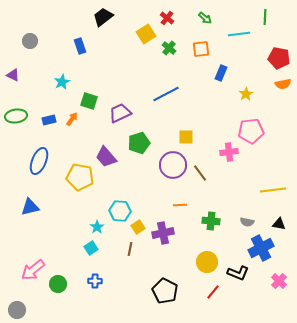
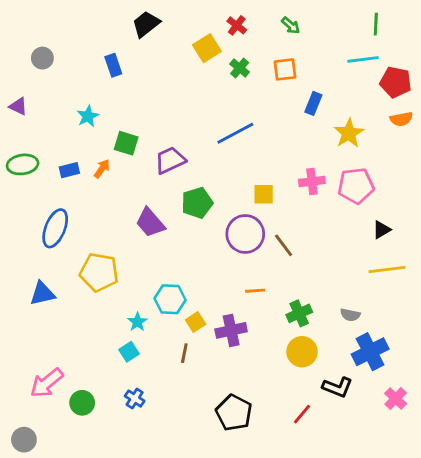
cyan line: (239, 34) -> (363, 59), moved
yellow star: (246, 94) -> (349, 133), size x1.5
pink cross: (229, 152) -> (312, 181), moved
yellow pentagon: (80, 177) -> (99, 272), moved
green cross: (211, 221) -> (299, 313), turned -30
black triangle: (279, 224) -> (381, 230), moved, turned -40
yellow circle: (207, 262) -> (302, 352), moved
blue cross: (95, 281) -> (135, 399), turned 32

